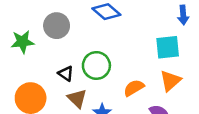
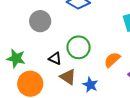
green star: (22, 42) -> (16, 58), moved, turned 30

